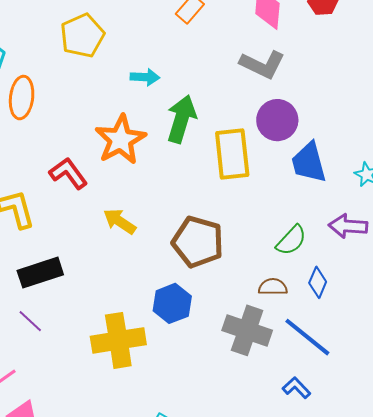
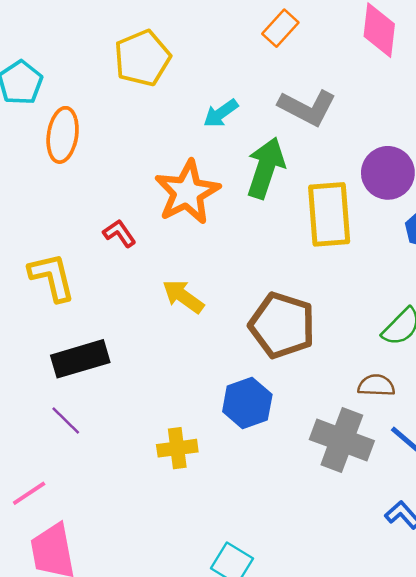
gray L-shape: (262, 65) -> (307, 108), moved
cyan arrow: (145, 77) -> (221, 113), turned 140
red L-shape: (68, 173) -> (119, 233), size x0.7
yellow cross: (118, 340) -> (177, 448), size x0.6

